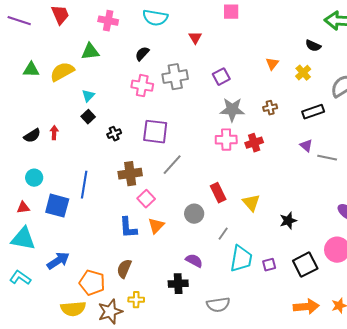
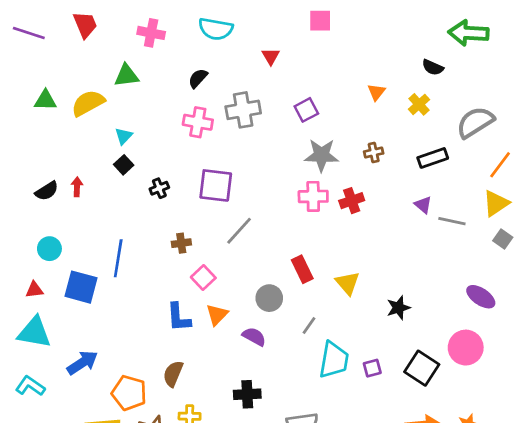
brown cross: (130, 174) -> (181, 243), size x0.6
purple semicircle: (194, 261) -> (254, 337), moved
black square: (305, 265) -> (422, 368), turned -30

